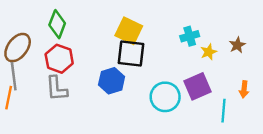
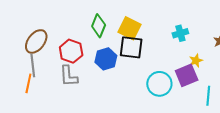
green diamond: (57, 24) -> (99, 26), moved
yellow star: (209, 52) -> (196, 61), moved
blue hexagon: (112, 81) -> (106, 59), moved

